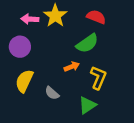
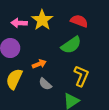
orange arrow: (72, 67) -> (39, 64), moved
gray semicircle: (52, 93) -> (45, 84), moved

